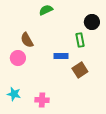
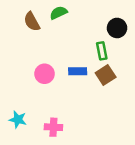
brown semicircle: (27, 40) -> (32, 22), moved
pink circle: (18, 58) -> (45, 74), moved
brown square: (80, 70) -> (106, 75), moved

